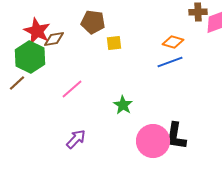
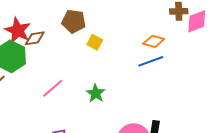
yellow square: (114, 43) -> (95, 42), turned 35
green star: (123, 105) -> (96, 93), moved

